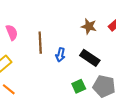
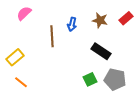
pink semicircle: (12, 32) -> (24, 13), moved, turned -112
blue arrow: (60, 55) -> (72, 24), moved

